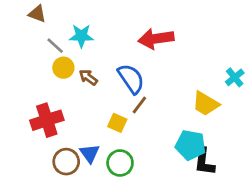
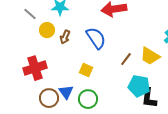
gray line: (55, 46) -> (30, 14), moved
brown arrow: (88, 77) -> (65, 37), turned -104
brown line: (139, 105) -> (126, 59), moved

